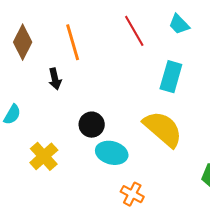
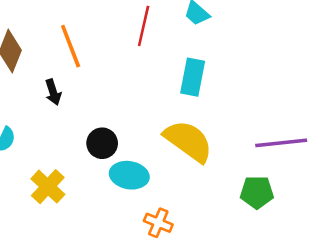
red line: (134, 31) -> (144, 26), turned 48

